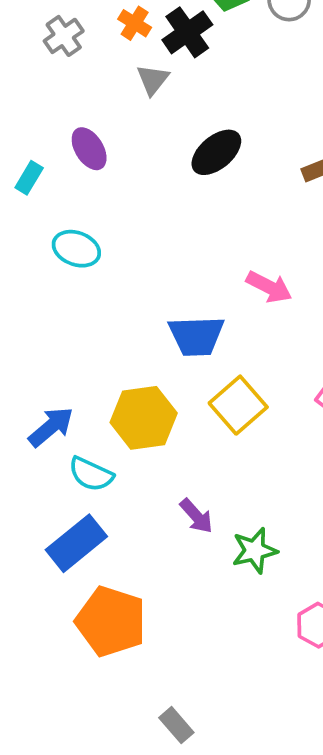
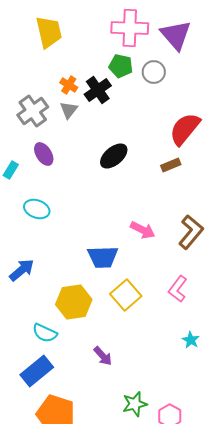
gray cross: (64, 36) -> (33, 111), moved, size x1.4
gray triangle: (153, 80) -> (69, 110), moved
blue arrow: (51, 427) -> (22, 270), moved
green star: (255, 551) -> (135, 404), moved

